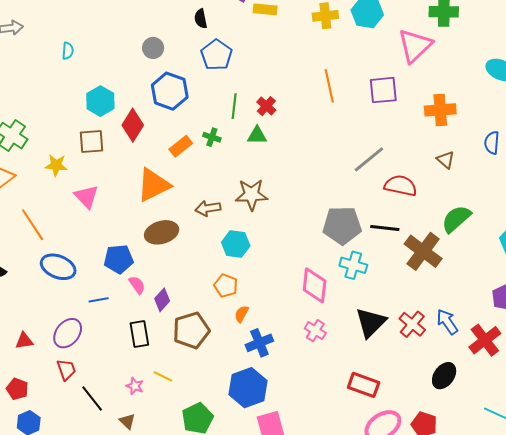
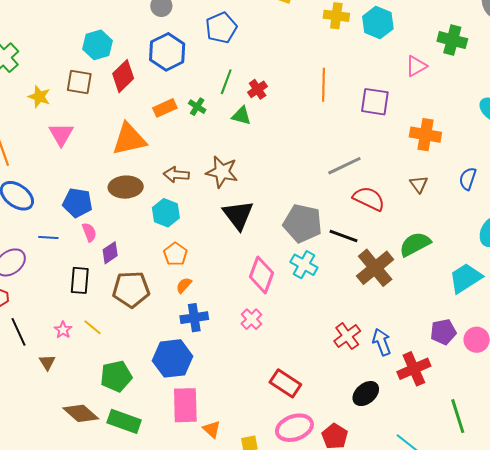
pink triangle: (415, 46) -> (416, 66), size x0.6
cyan hexagon: (236, 244) -> (166, 213), moved
black triangle: (371, 323) -> (238, 215), moved, turned -36

